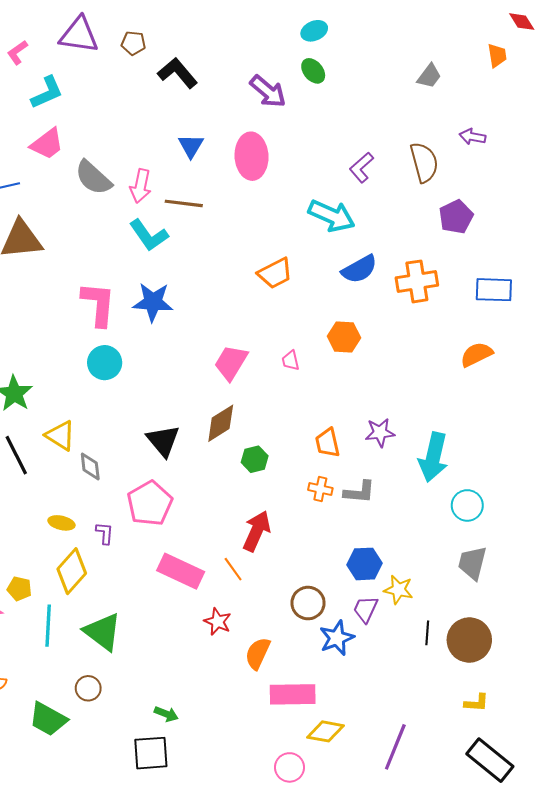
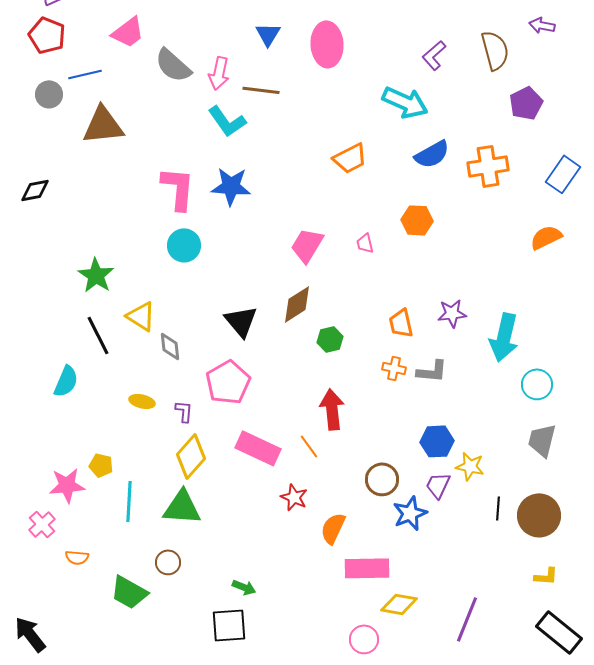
blue rectangle: (494, 290) -> (563, 174), turned -57
red arrow: (257, 531) -> (332, 409), turned -30
yellow diamond: (72, 571) -> (191, 456), moved
green triangle: (103, 632) -> (182, 507), turned -33

